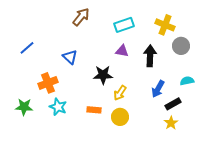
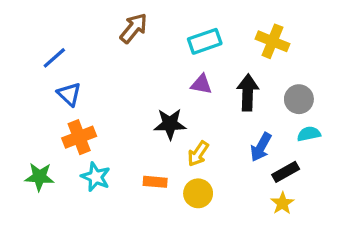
gray circle: (181, 46) -> (299, 99), moved
blue line: (27, 48) -> (54, 58), moved
blue triangle: (70, 57) -> (69, 94), moved

